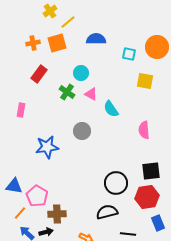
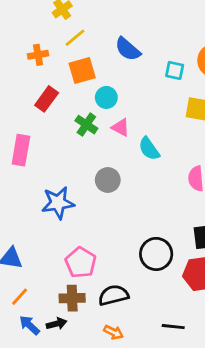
yellow line: (68, 22) -> (75, 38), moved
blue semicircle: (96, 39) -> (128, 49), turned -138
orange square: (57, 43) -> (82, 70), moved
pink rectangle: (21, 110) -> (21, 150), size x1.5
pink pentagon: (37, 196) -> (81, 263), moved
black semicircle: (107, 212) -> (113, 295), moved

